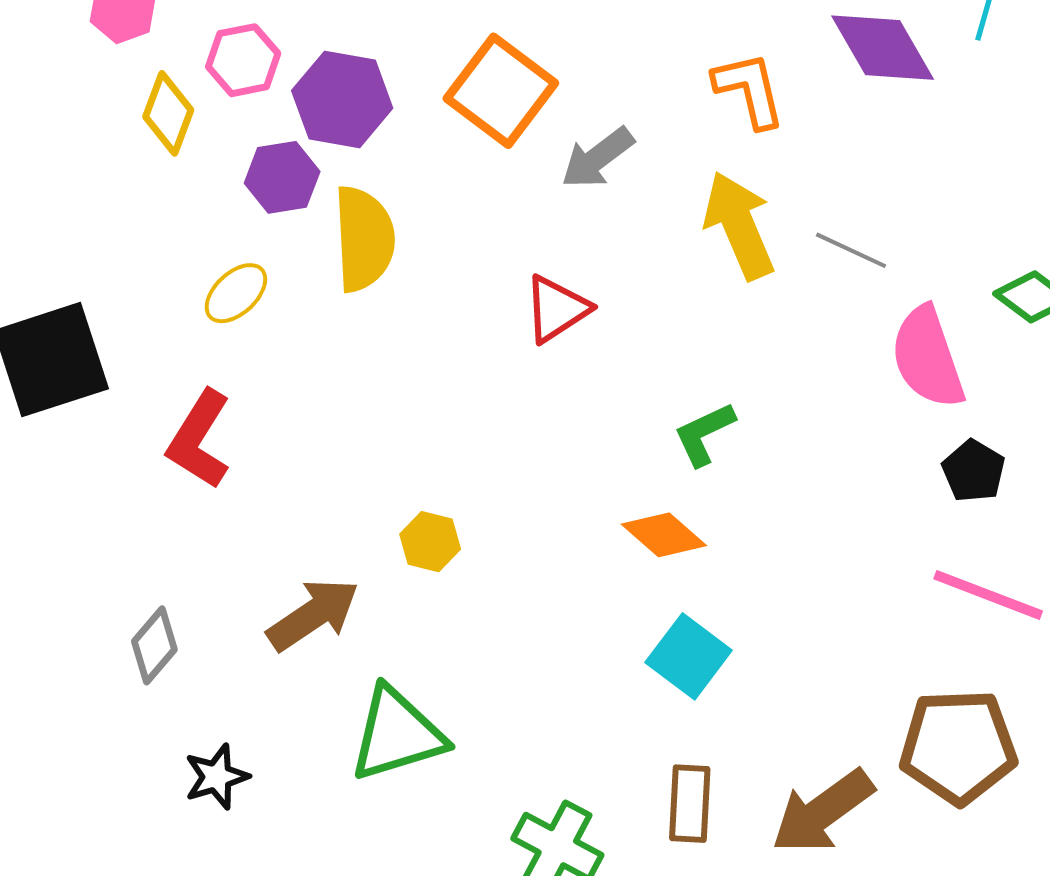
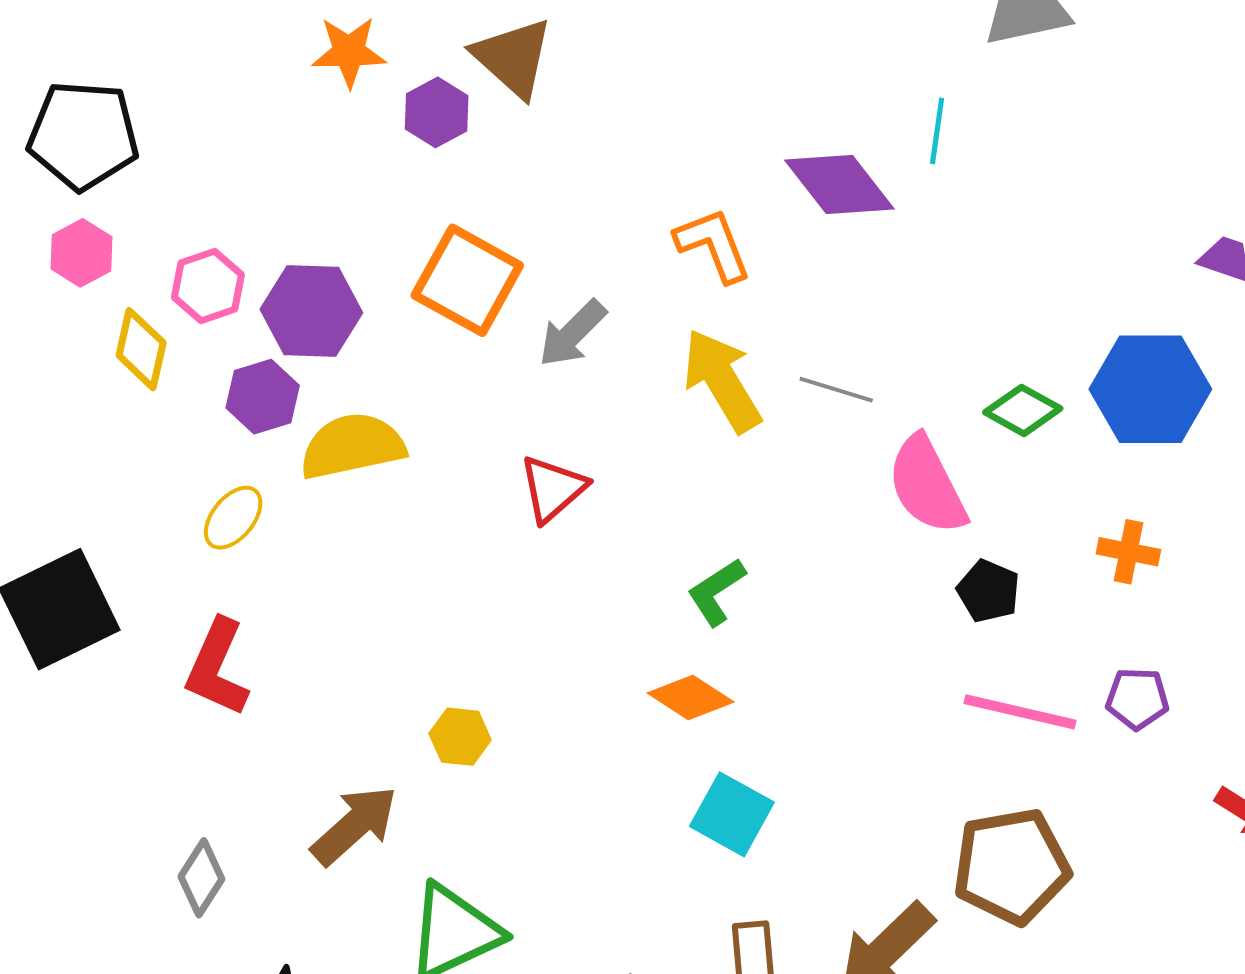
yellow semicircle: (364, 239) -> (352, 446), turned -91

